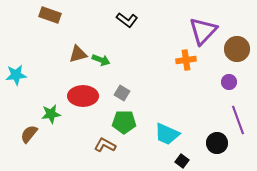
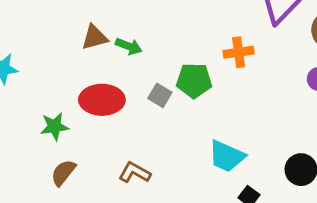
orange cross: (186, 60) -> (239, 52), moved
green pentagon: (124, 122) -> (194, 80), moved
brown semicircle: (29, 134) -> (63, 173), moved

